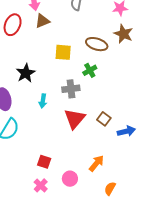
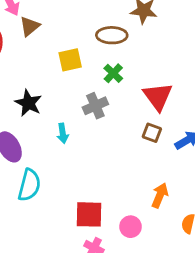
red triangle: (75, 119) -> (158, 96), moved
red square: (44, 162) -> (89, 214), size x1.5

